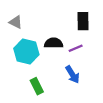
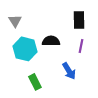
gray triangle: (16, 22) -> (15, 21), turned 32
purple line: (76, 48) -> (81, 46), moved, turned -56

